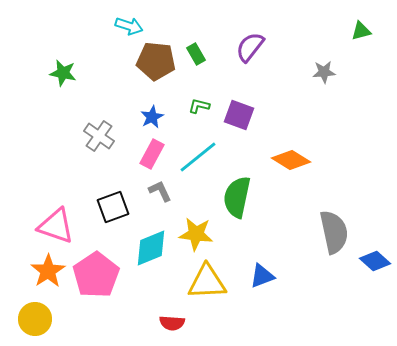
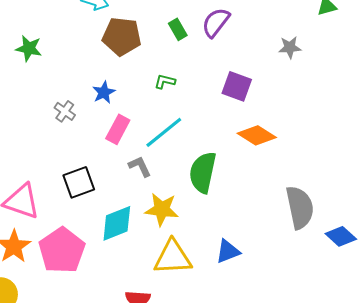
green rectangle: (196, 54) -> (178, 29), moved
purple square: (239, 115) -> (237, 86), moved
blue star: (152, 117) -> (104, 92), moved
gray cross: (99, 136) -> (65, 111), size x0.7
gray L-shape: (160, 191) -> (140, 166), moved

